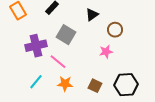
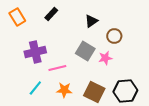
gray square: (66, 35) -> (85, 51), moved
pink line: (58, 62) -> (57, 68), turned -54
brown square: (95, 86) -> (94, 92), size x1.5

